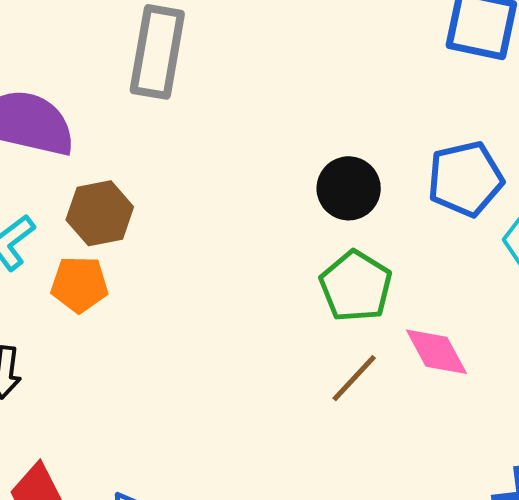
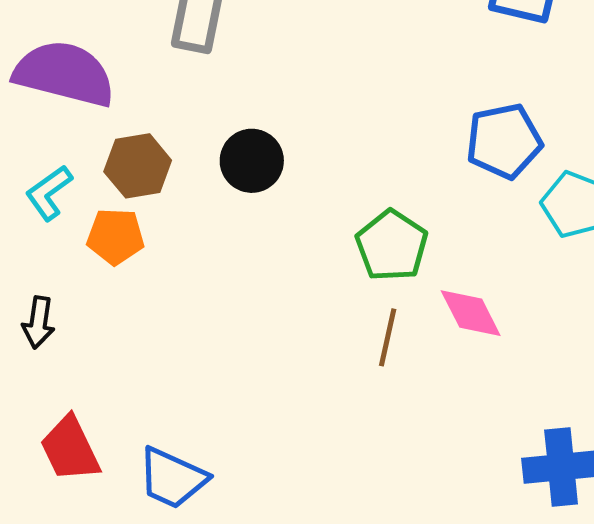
black circle: (349, 188) -> (252, 161), moved
brown line: (354, 378) -> (388, 337), turned -32

